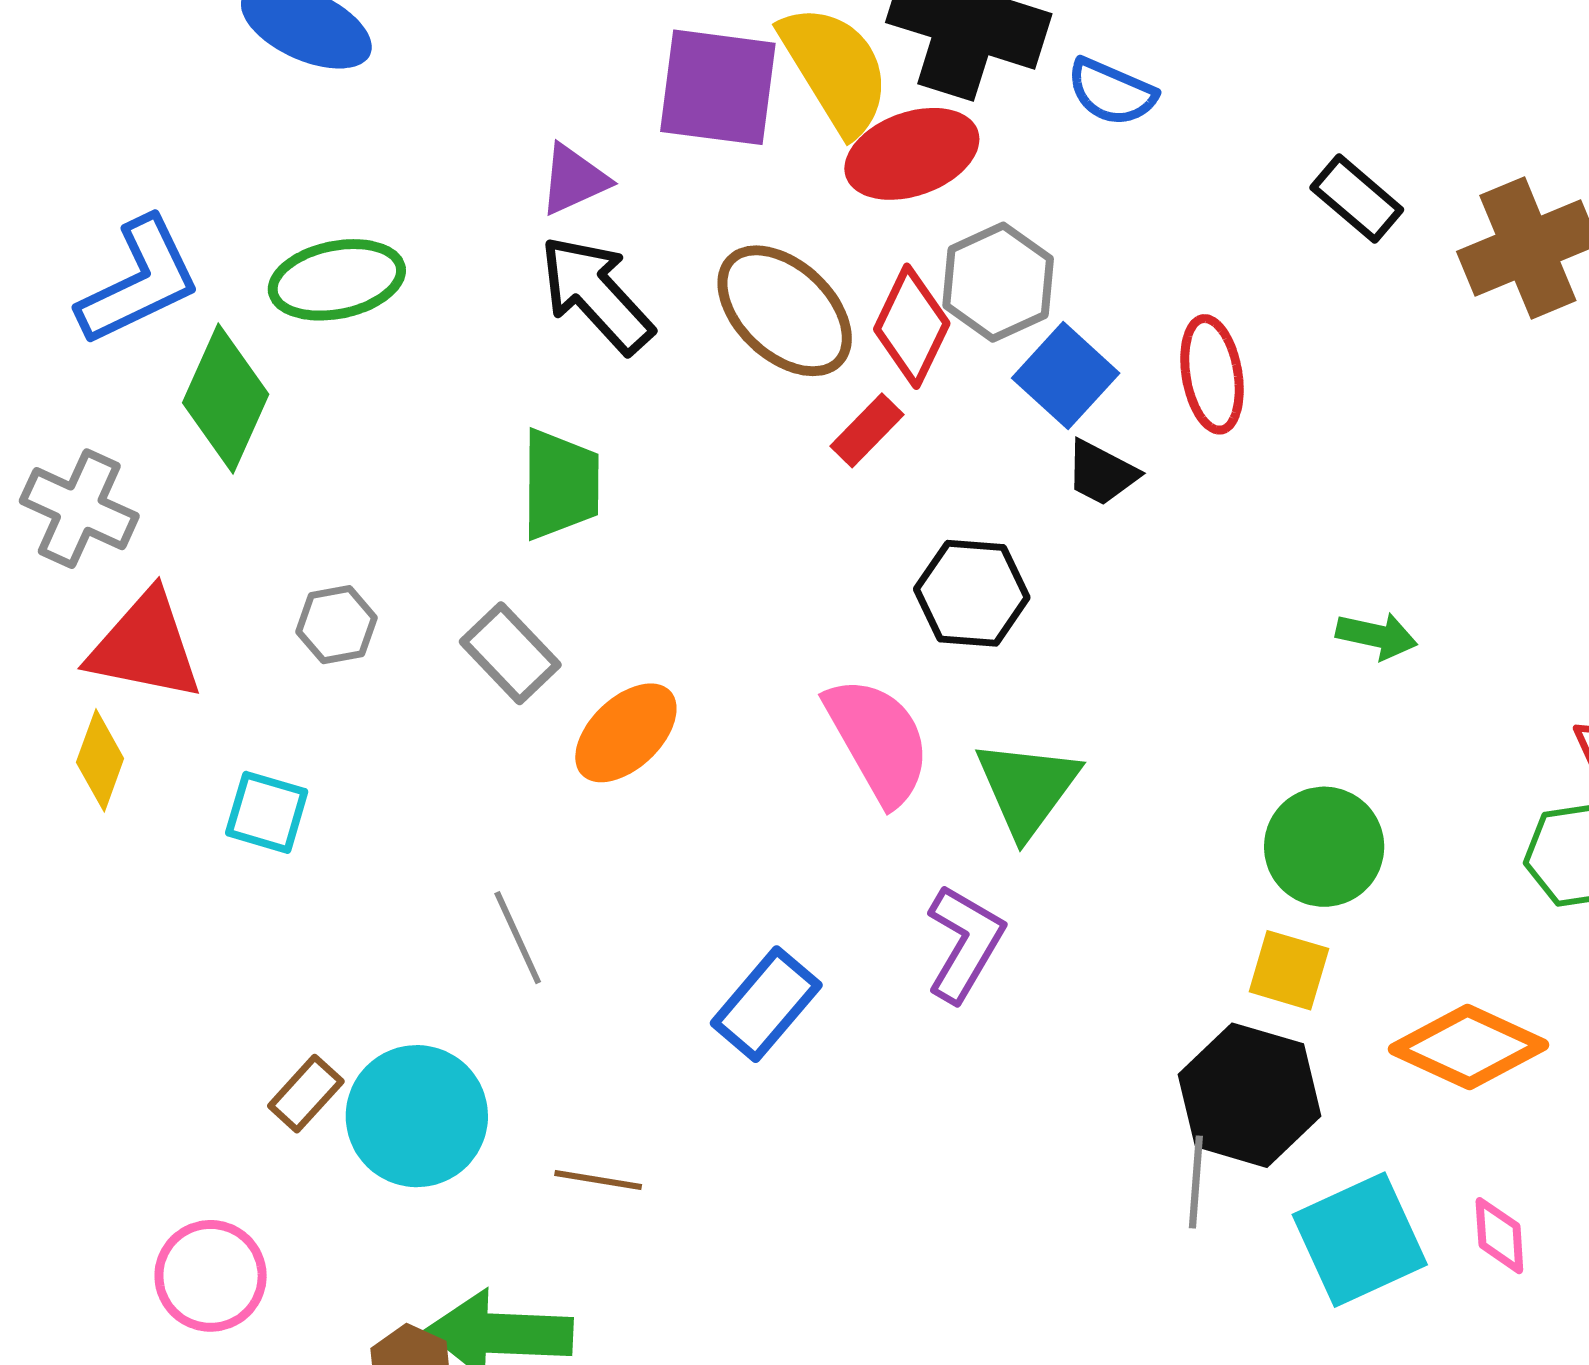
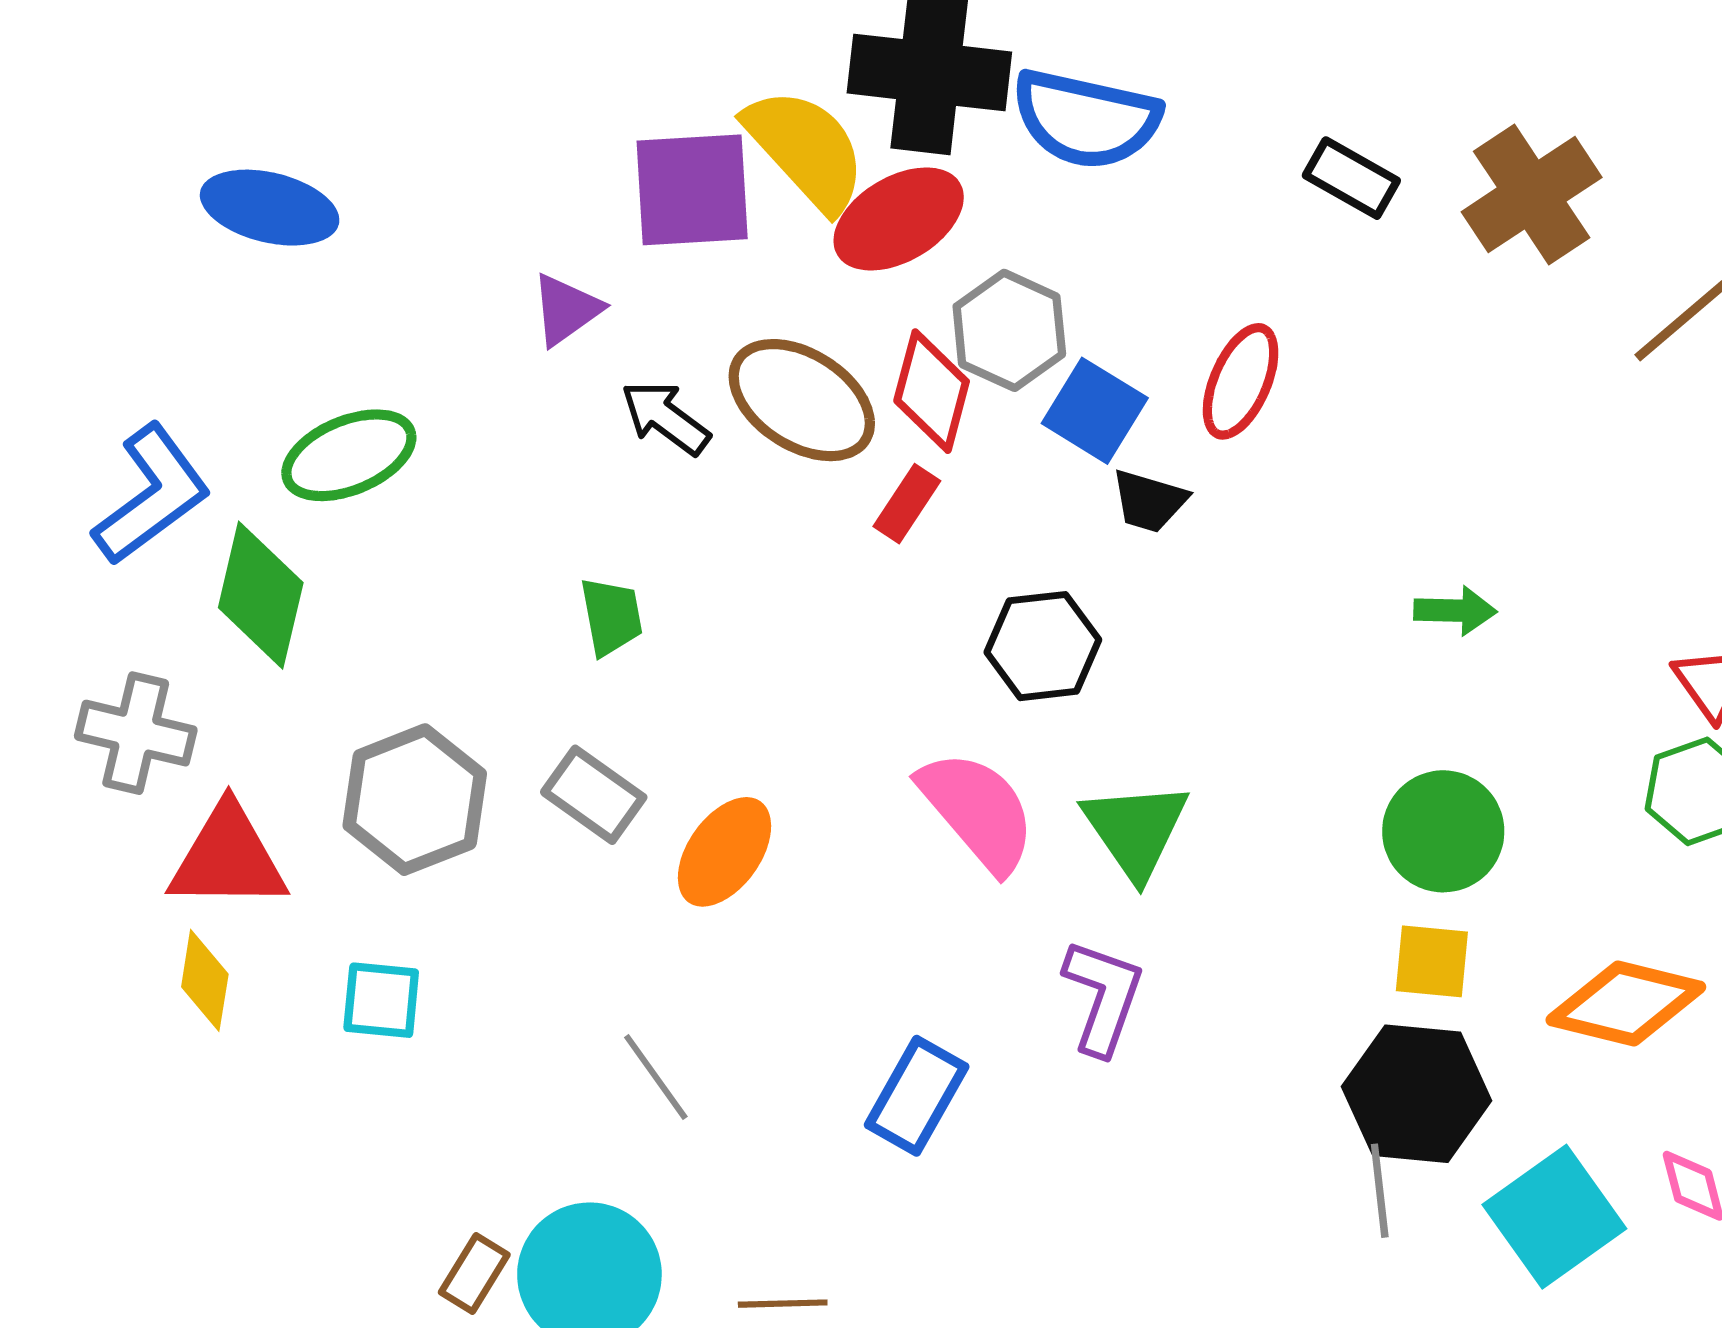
blue semicircle: (1112, 92) -> (1086, 119), size x1.6
black arrow: (596, 294) -> (665, 418), moved, size x0.7
red ellipse: (1212, 374) -> (1241, 381), turned 44
green trapezoid: (560, 484) -> (611, 616), size x0.7
gray hexagon: (336, 625) -> (415, 800), size x1.8

